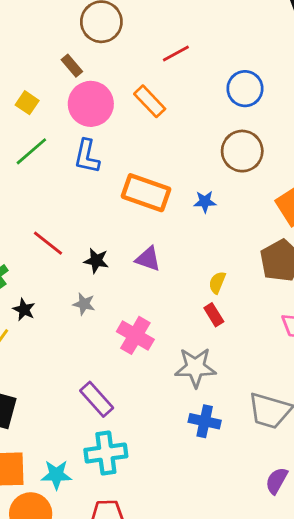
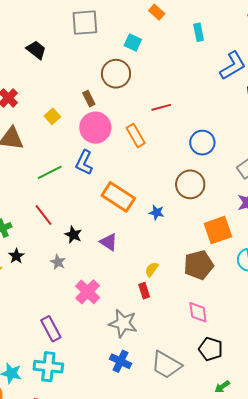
green line: (31, 151) -> (50, 172), moved

